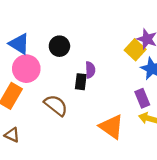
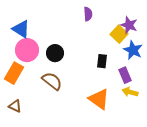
black circle: (59, 46) -> (55, 53), moved
purple semicircle: (90, 70) -> (88, 14), moved
black rectangle: (81, 82) -> (102, 61), moved

